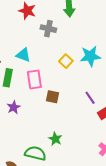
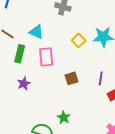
brown square: (52, 97) -> (72, 78), moved, turned -32
purple line: (90, 98) -> (101, 78), turned 40

